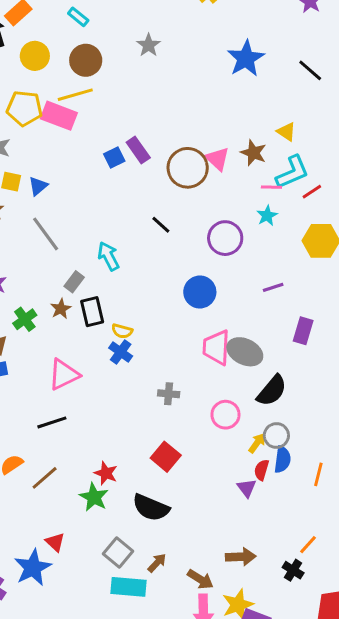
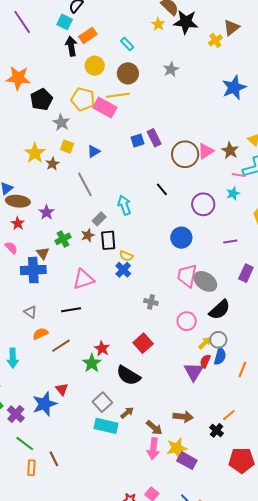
pink triangle: (218, 159) -> (206, 151), turned 36
blue triangle: (38, 186) -> (94, 151), moved
purple triangle: (247, 488) -> (194, 372), size x1.5

